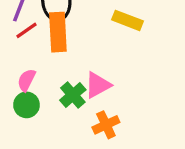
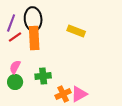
pink triangle: (98, 85) -> (79, 94), moved
green cross: (73, 95) -> (43, 76), turned 35

